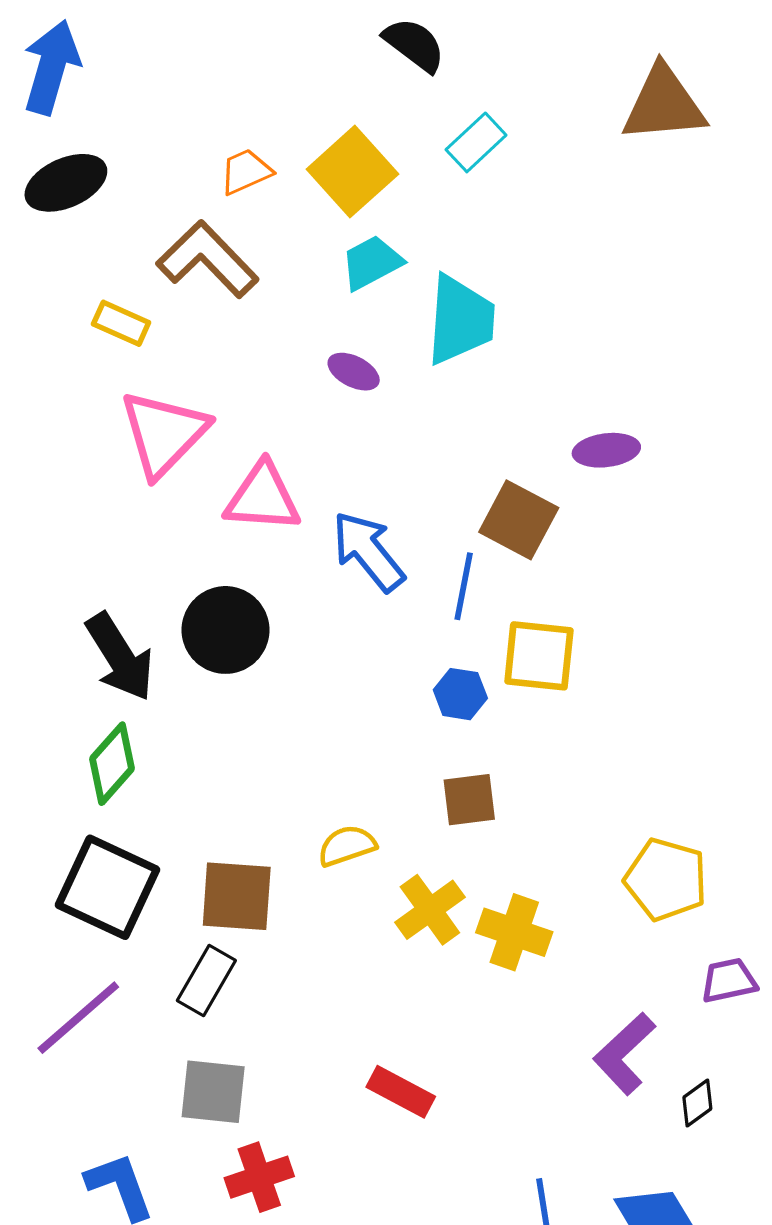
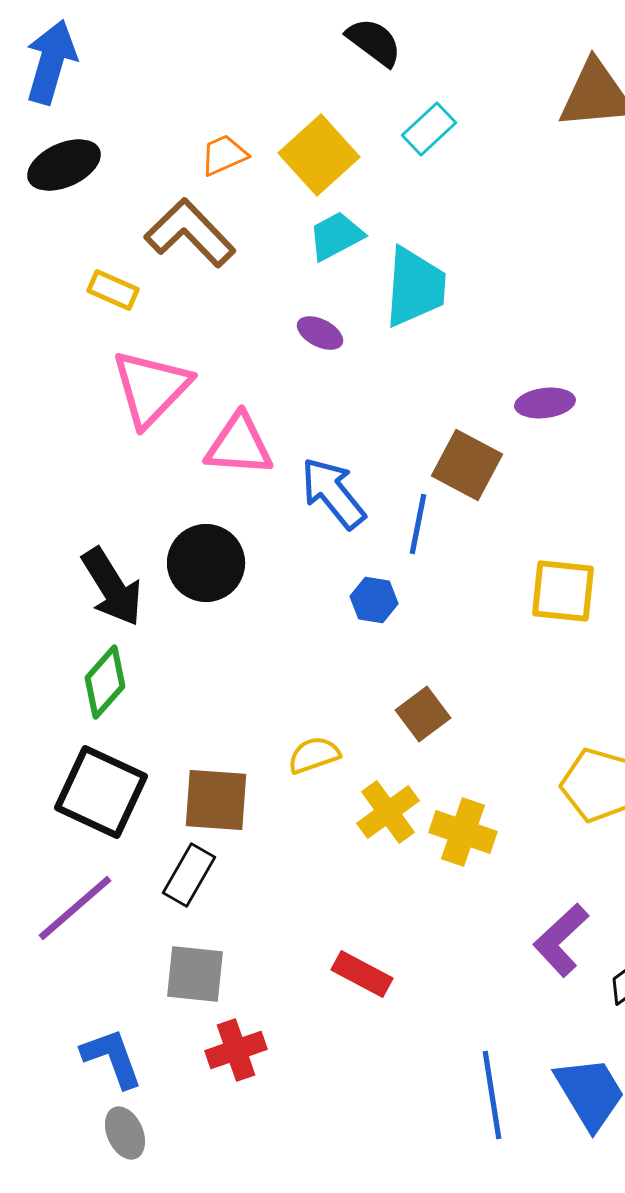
yellow square: (539, 656) -> (563, 591), moved
blue hexagon: (460, 694) -> (374, 600), moved
brown square: (469, 800) -> (423, 714), turned -30

